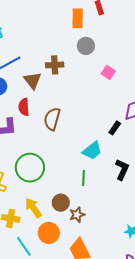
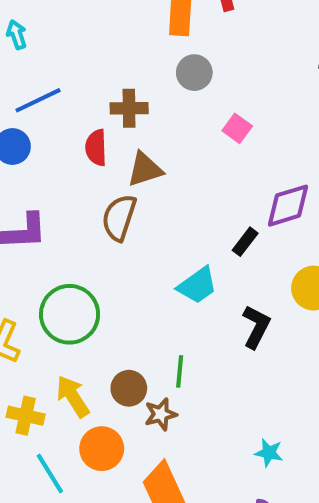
brown triangle: (33, 81) -> (145, 169), moved, turned 48
red semicircle: (24, 107) -> (96, 148), moved
green line: (83, 178) -> (180, 371), moved

